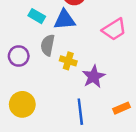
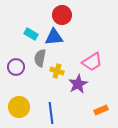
pink trapezoid: (114, 29) -> (92, 62), moved
blue line: (80, 112) -> (51, 113), moved

